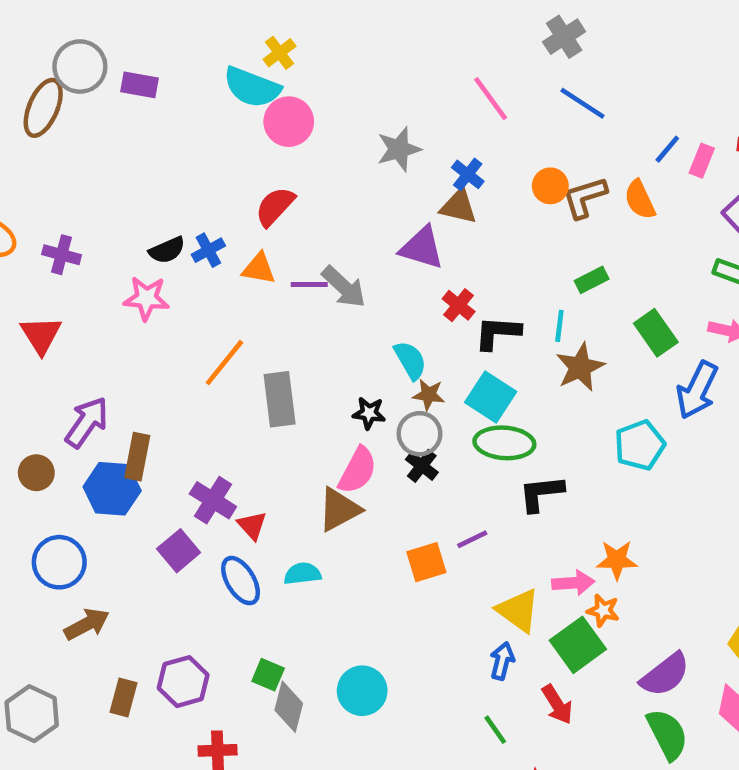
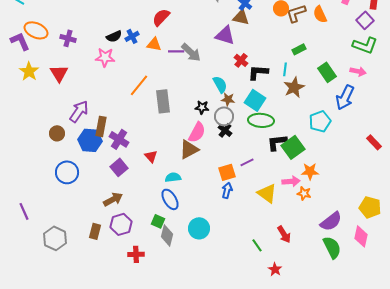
purple cross: (213, 500) -> (119, 139), moved
blue ellipse: (241, 581) -> (170, 199), moved
brown arrow: (87, 624) -> (113, 199), moved
green square: (578, 645) -> (293, 147), moved
blue arrow: (502, 661) -> (227, 190), moved

